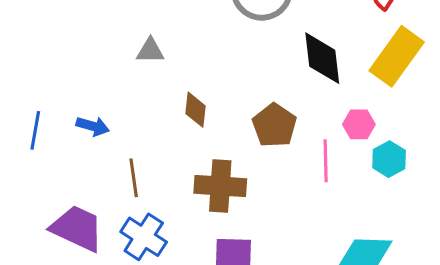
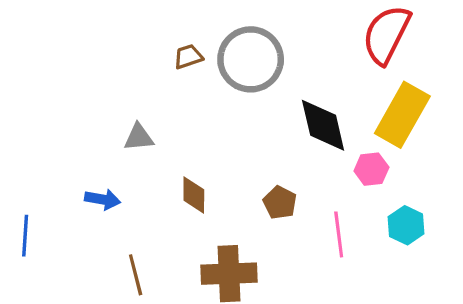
pink hexagon: (359, 124) -> (371, 169), moved
brown pentagon: (274, 125) -> (280, 203), size x0.7
blue arrow: (93, 126) -> (103, 199), moved

